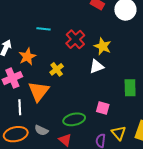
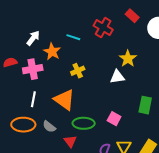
cyan line: (43, 29) -> (73, 37), moved
red cross: (75, 39) -> (103, 28), moved, turned -30
orange star: (27, 57) -> (52, 52), turned -30
orange triangle: (39, 91) -> (64, 100), moved, turned -45

